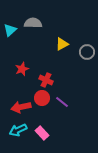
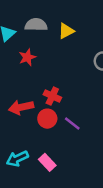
yellow triangle: (62, 44) -> (66, 31), moved
red star: (22, 69) -> (27, 57), moved
red arrow: (21, 107) -> (21, 107), moved

